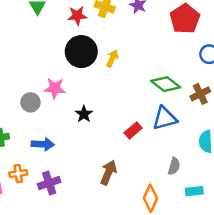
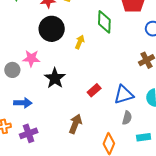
yellow arrow: (112, 58) -> (80, 42), moved
green diamond: (166, 84) -> (104, 22), moved, turned 55
black star: (84, 114) -> (55, 78), size x1.5
blue triangle: (165, 118) -> (124, 95), moved

